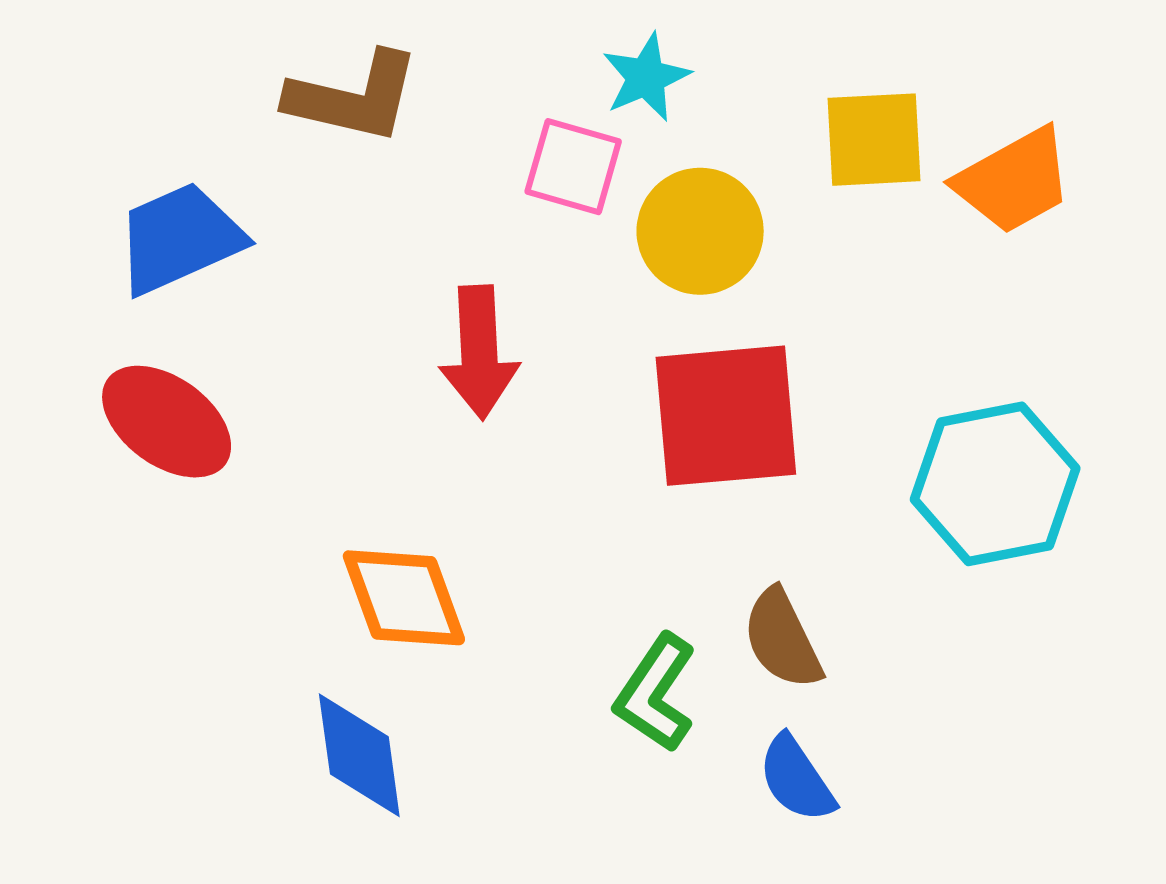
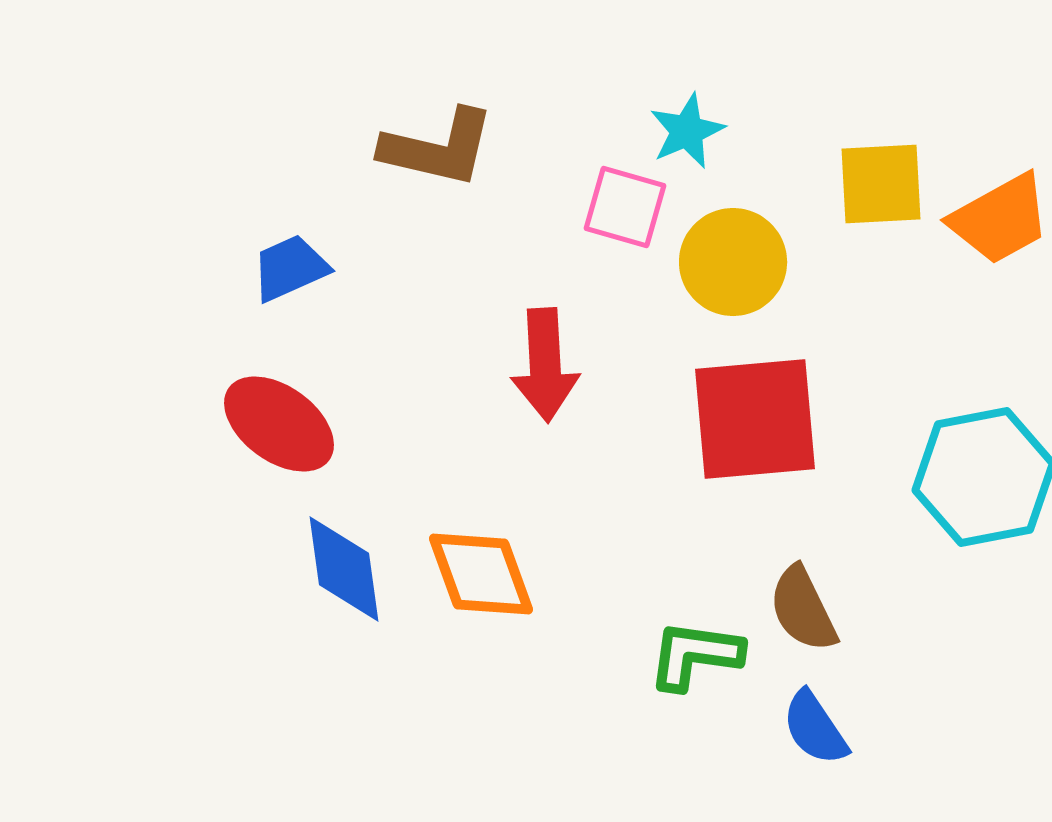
blue trapezoid: (180, 238) -> (290, 268), size x0.7
green L-shape: (655, 693) -> (695, 655), turned 64
blue diamond: (359, 755) -> (344, 569), moved

